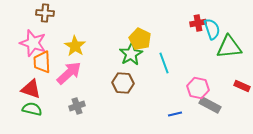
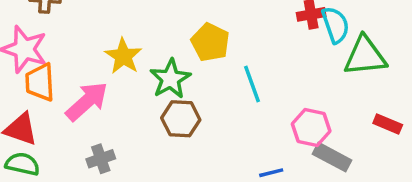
yellow star: (75, 46) -> (123, 56), moved
green star: (131, 54) -> (170, 79), moved

